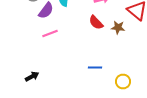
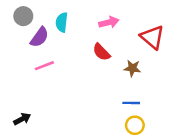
brown star: (118, 28) -> (132, 68), moved
blue line: (95, 68) -> (131, 103), moved

